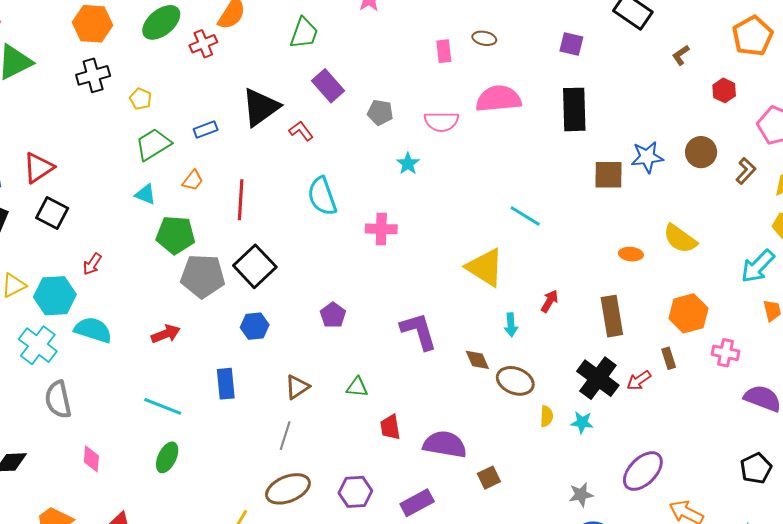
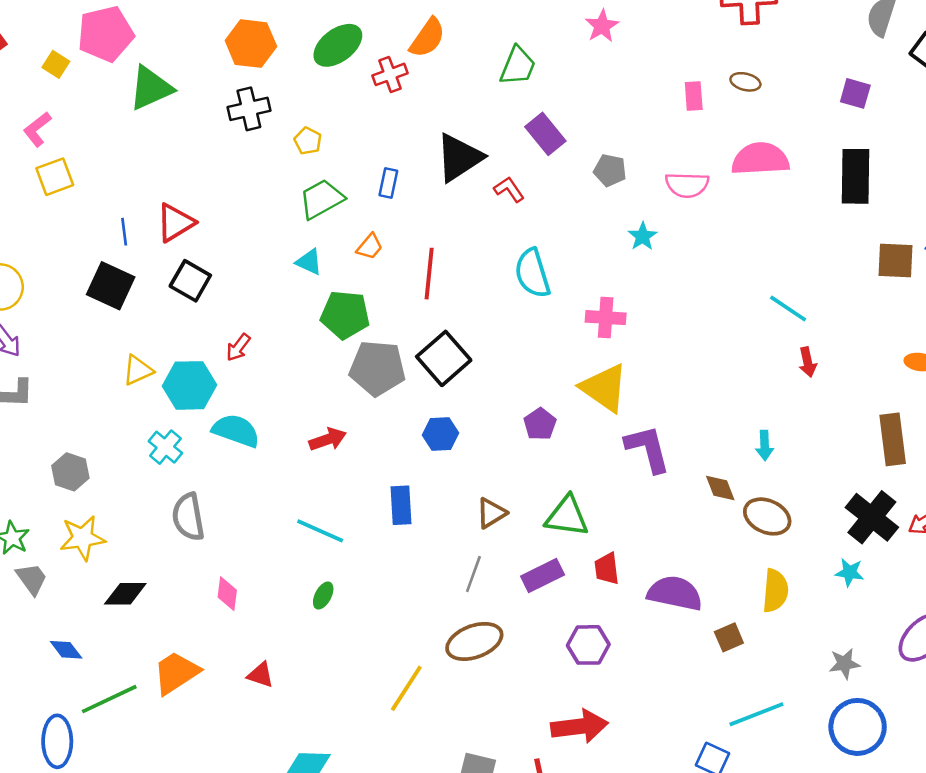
blue rectangle: (206, 130) -> (388, 183), turned -60
yellow triangle: (485, 267) -> (604, 388), moved
red arrow: (550, 301) -> (808, 362), moved, turned 135
cyan cross: (38, 345) -> (165, 447), size x0.7
green triangle: (357, 387) -> (567, 516), size x1.6
yellow semicircle: (547, 416) -> (775, 591), moved, size x1.6
green ellipse: (167, 457) -> (323, 596), size x0.7
purple hexagon: (355, 492) -> (588, 645), moved
purple rectangle: (417, 503) -> (543, 575), moved

